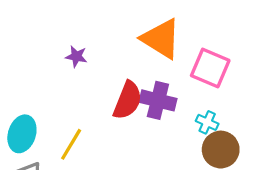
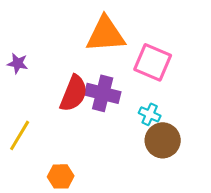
orange triangle: (161, 39) -> (106, 34), turned -36
purple star: (76, 56) -> (18, 63), moved

